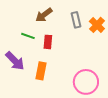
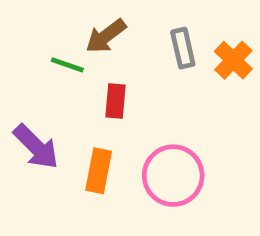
green line: (28, 36) -> (67, 65), moved
pink circle: (86, 82) -> (173, 176), moved

